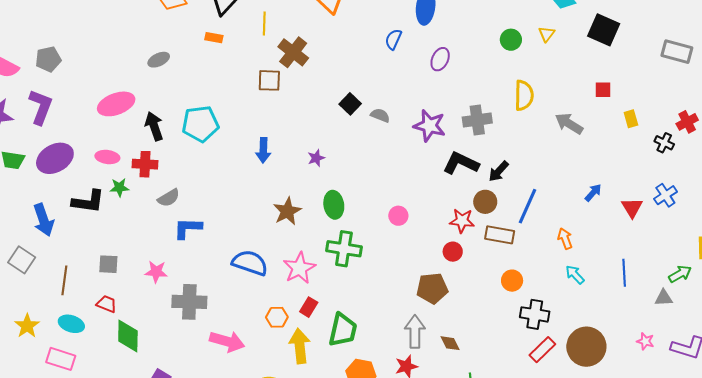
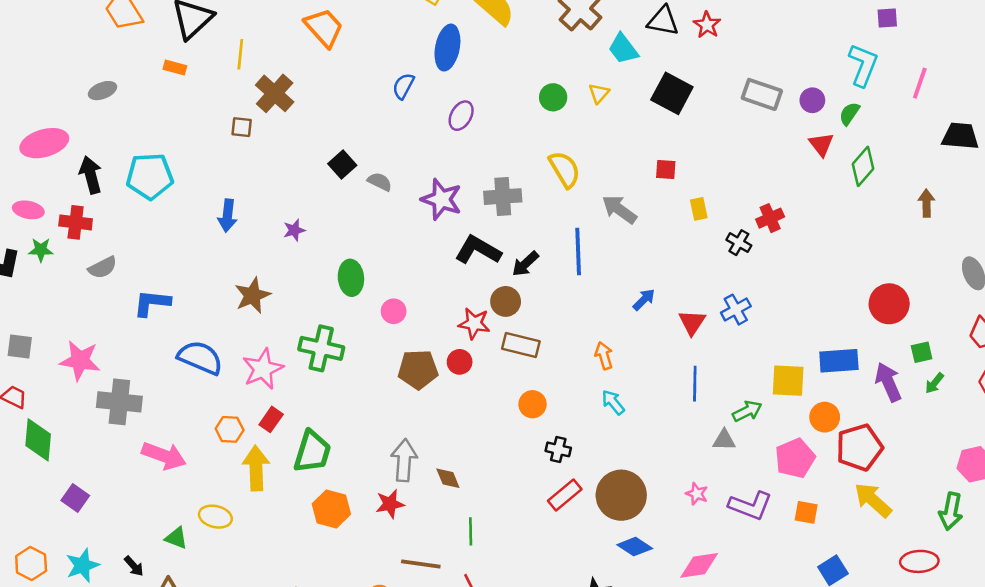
gray rectangle: (677, 52) -> (762, 94), moved
brown square: (269, 80) -> (242, 127), size x0.7
yellow semicircle: (524, 95) -> (565, 169), turned -36
green ellipse: (334, 205) -> (351, 278), moved
blue line: (527, 206) -> (578, 252), moved, turned -30
blue L-shape: (188, 228) -> (152, 303), moved
pink star: (156, 272) -> (80, 360), size x1.4
blue line: (624, 273) -> (695, 384), moved
brown pentagon: (432, 288) -> (418, 369), moved
black cross: (535, 314) -> (558, 449), size x0.7

